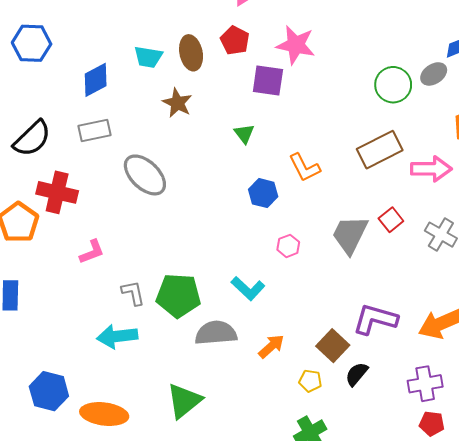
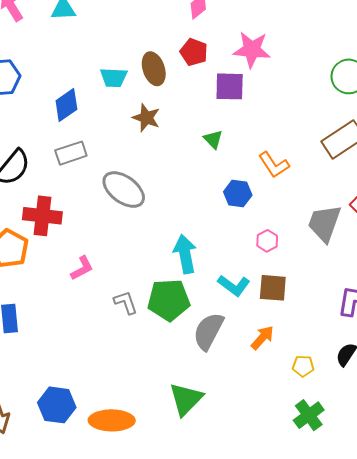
gray semicircle: (216, 333) -> (208, 331), turned -51
cyan arrow: (117, 336) -> (185, 254), moved, turned 93
brown square: (333, 346) -> (273, 288), moved, turned -32

